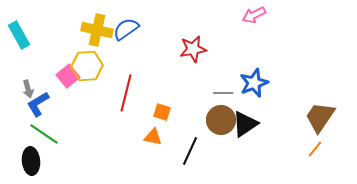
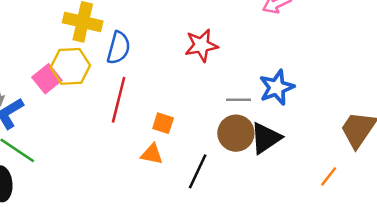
blue semicircle: (126, 29) -> (119, 48), moved, turned 140
orange line: (315, 149) -> (329, 176), moved

